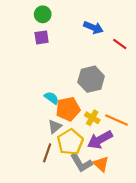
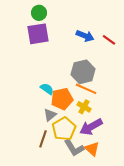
blue arrow: (93, 28) -> (85, 36), moved
purple square: (42, 37) -> (38, 34), size x1.6
orange line: (116, 120) -> (86, 89), moved

